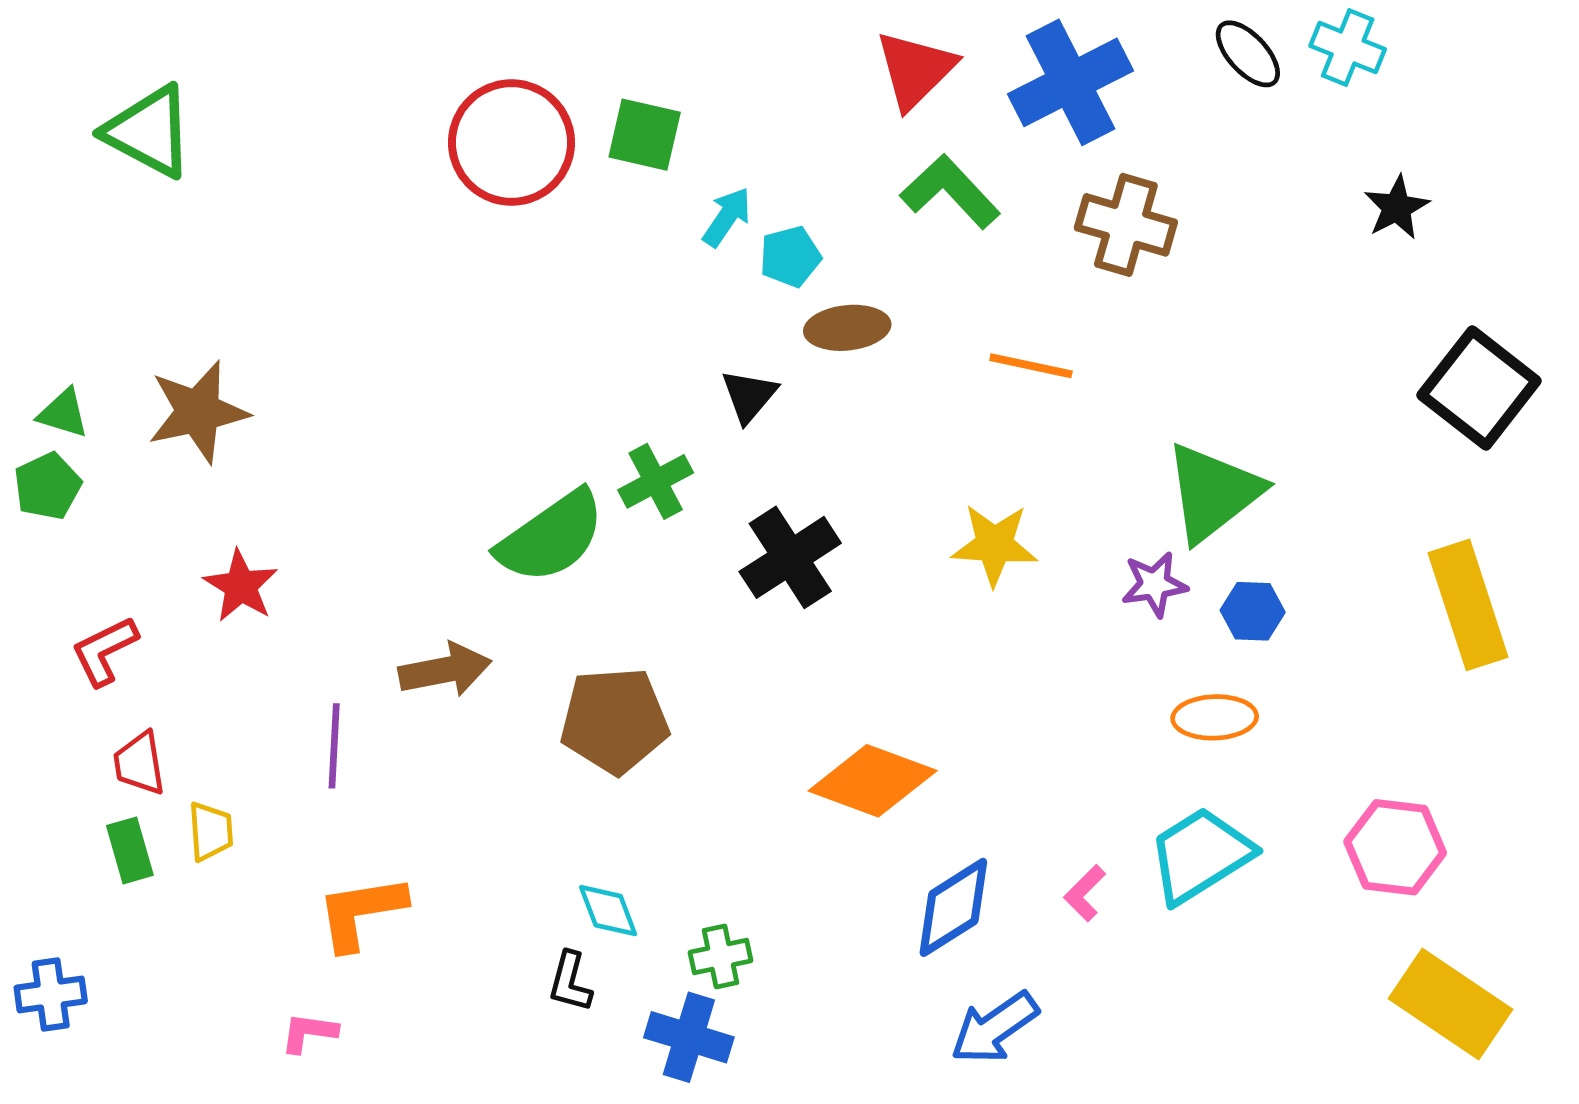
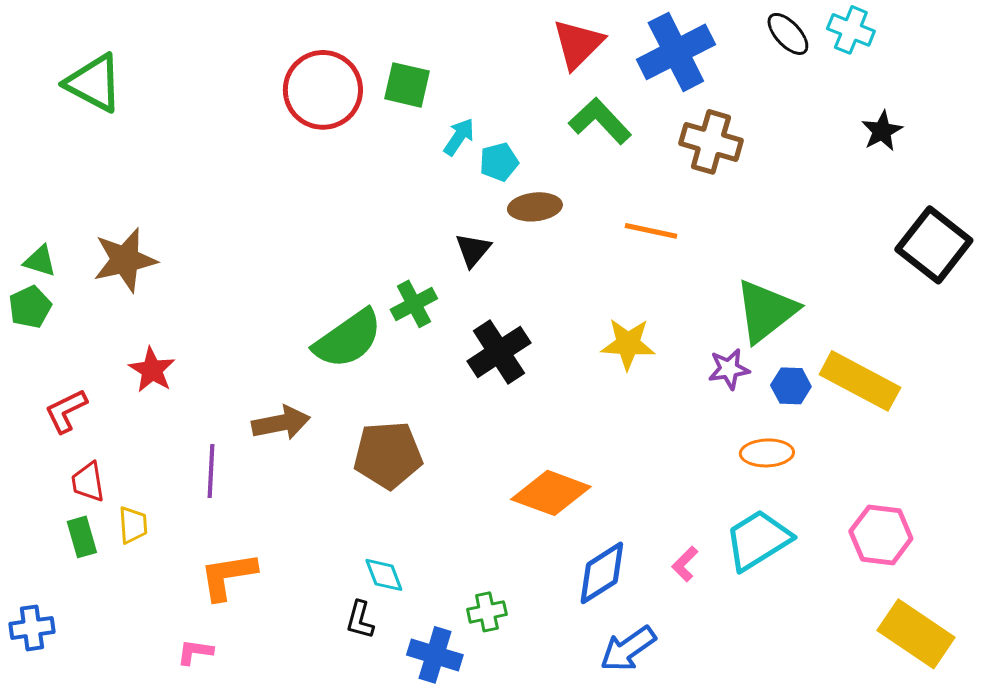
yellow rectangle: (1468, 605) -> (860, 381), moved, turned -44
green cross: (721, 956) -> (487, 612), moved

